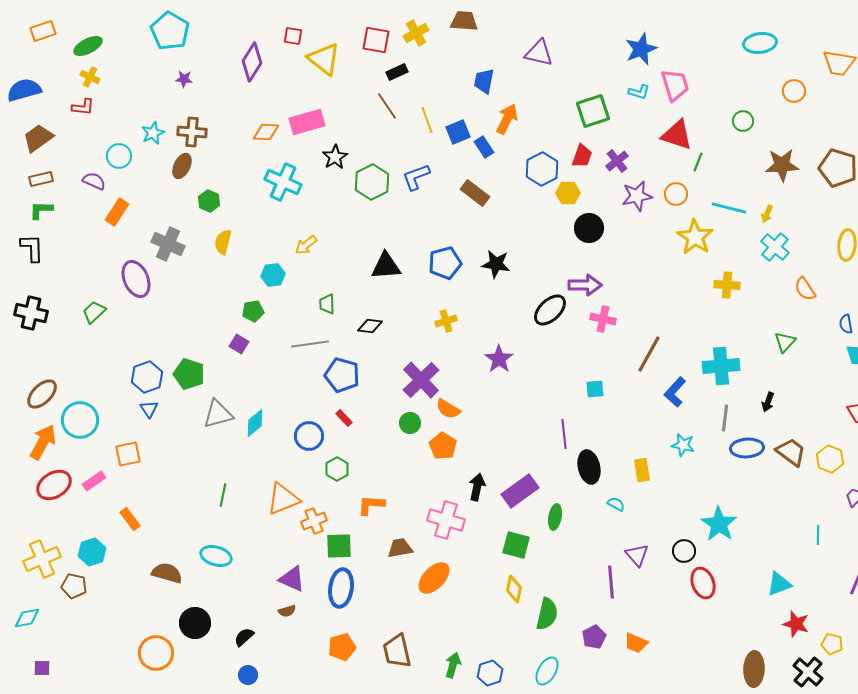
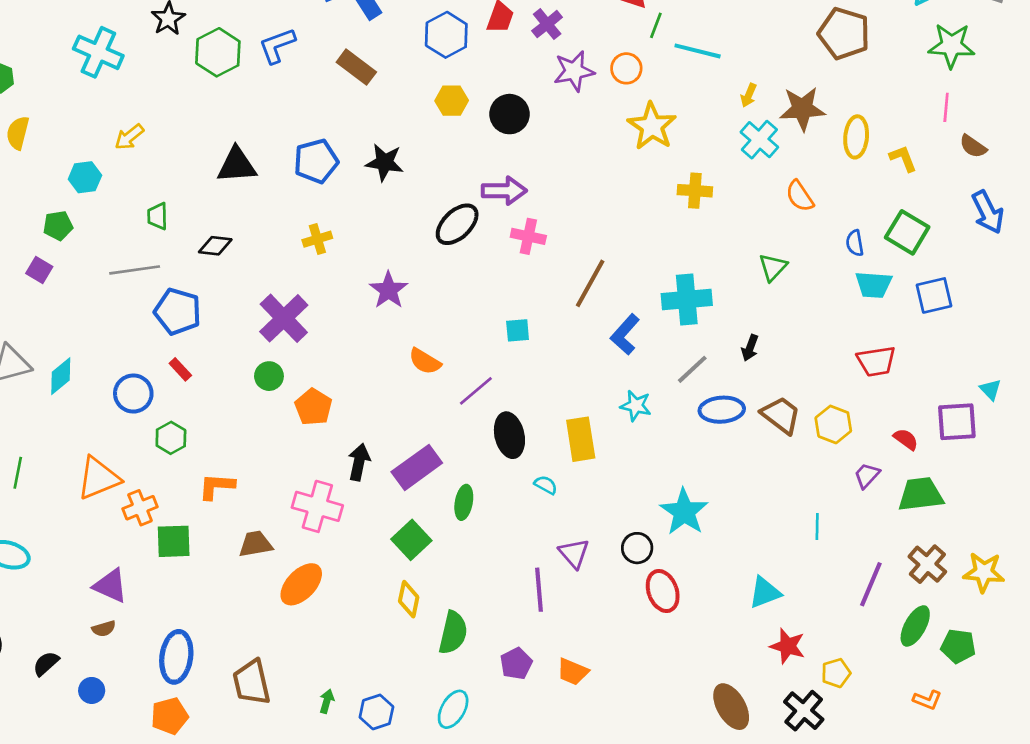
brown star: (782, 165) -> (802, 109), moved
yellow hexagon: (568, 193) -> (452, 101), moved
cyan line: (729, 208) -> (698, 51), moved
orange semicircle: (448, 409) -> (425, 361), moved
gray line: (725, 418) -> (692, 369), turned 40
purple line: (564, 434) -> (476, 391), turned 56
yellow rectangle: (642, 470) -> (581, 439), size x1.4
green square: (516, 545) -> (411, 540), turned 32
blue ellipse: (341, 588) -> (176, 657), moved
yellow pentagon: (832, 644) -> (836, 673), turned -30
orange pentagon: (342, 647) -> (170, 716), moved
green arrow: (453, 665) -> (327, 701), size x0.7
brown ellipse: (754, 669) -> (731, 707), turned -32
blue circle: (248, 675) -> (92, 690), moved

